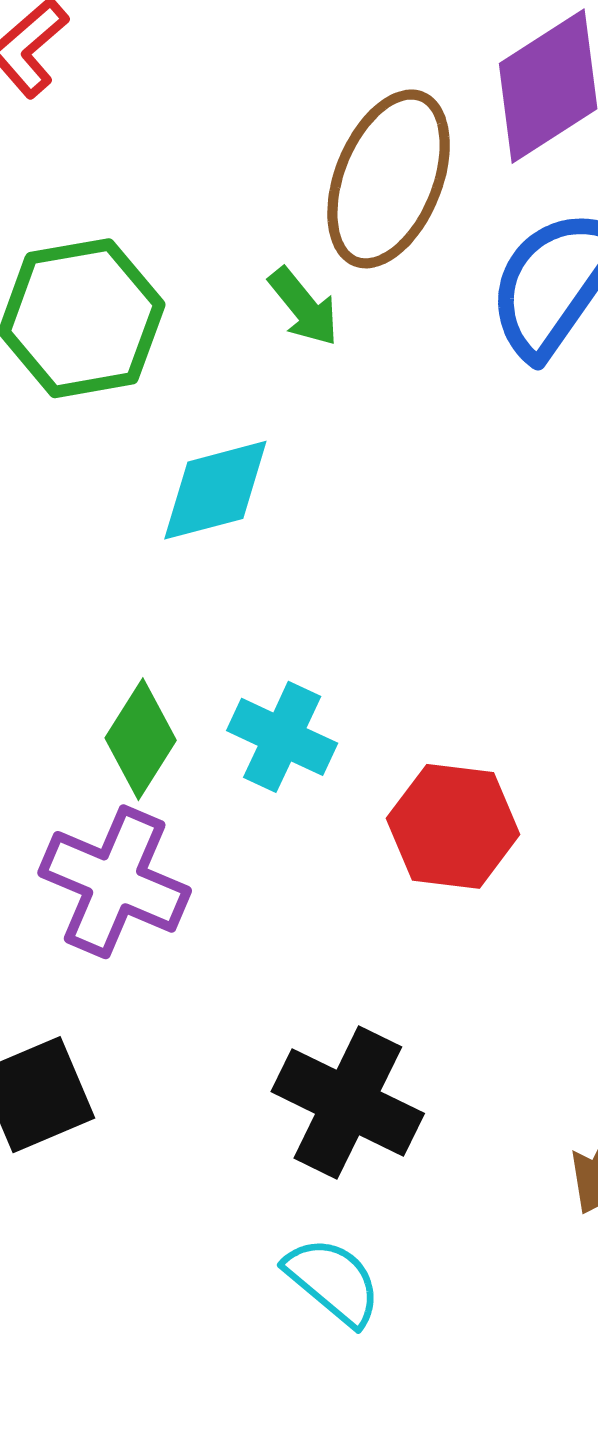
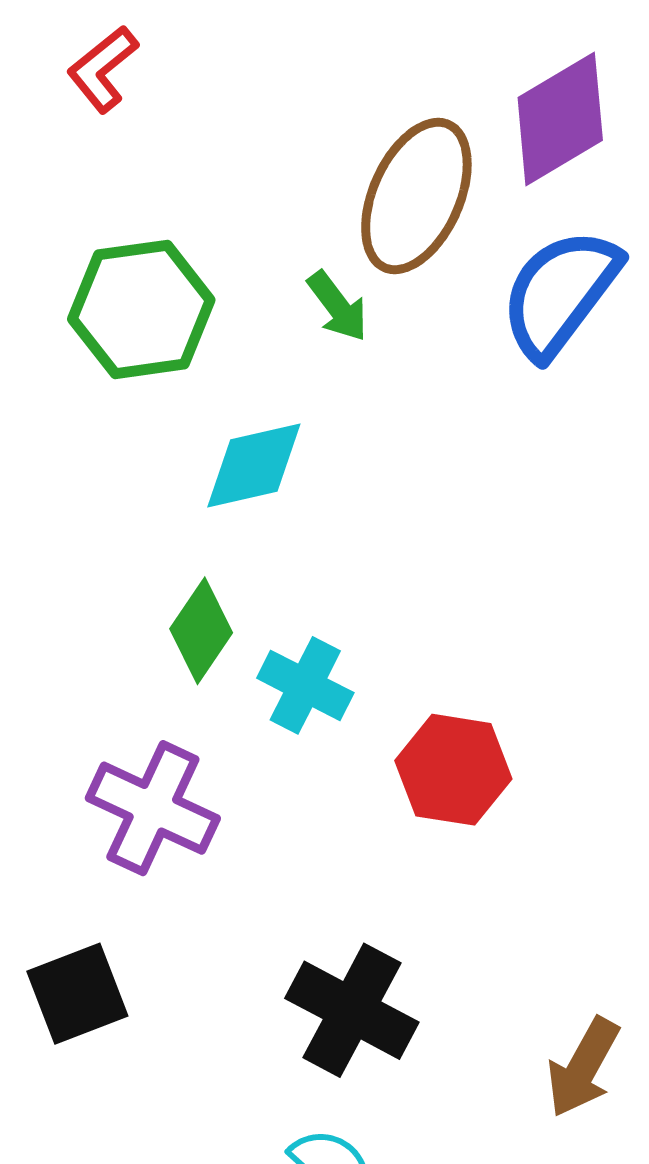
green diamond: (141, 739) -> (201, 631), moved

